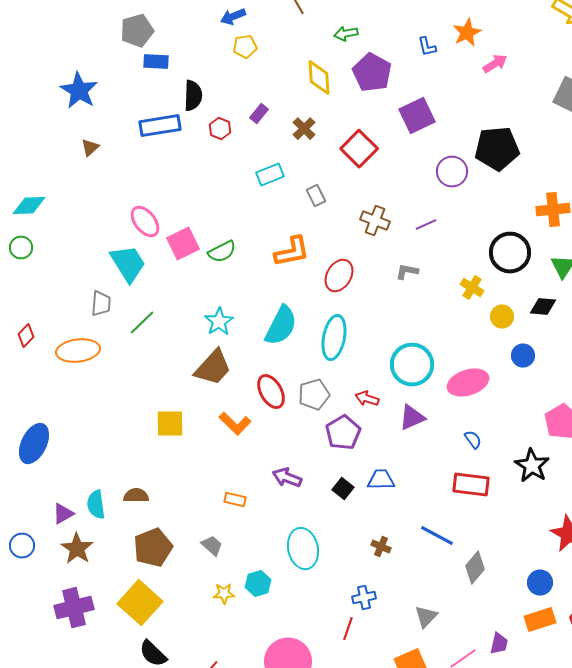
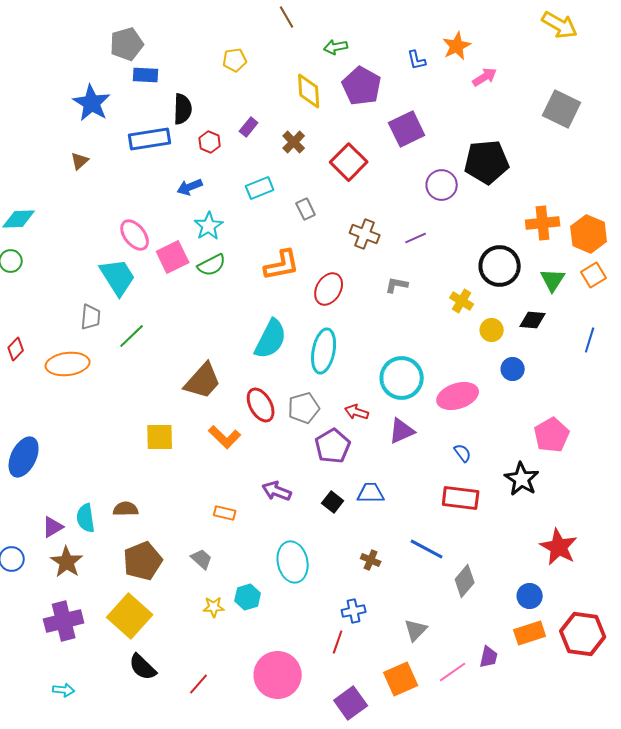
blue arrow: (233, 17) -> (190, 187), moved
blue star: (79, 91) -> (92, 103), moved
cyan star: (219, 322) -> (209, 226), moved

